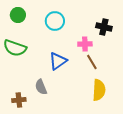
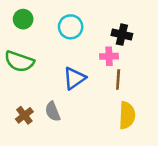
black cross: (104, 27) -> (122, 35), moved
brown line: (92, 62) -> (118, 79), turned 35
brown cross: (19, 100) -> (24, 115), moved, turned -32

